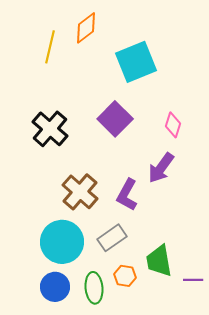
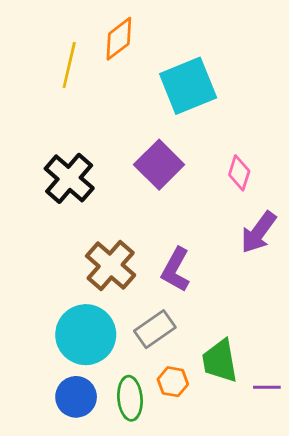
purple arrow: (161, 168) -> (259, 232), moved

